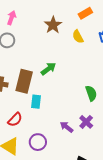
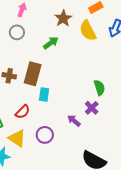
yellow semicircle: (78, 37) -> (88, 31), size x1.5
green arrow: (48, 69) -> (51, 43), moved
purple cross: (86, 122) -> (92, 108), moved

